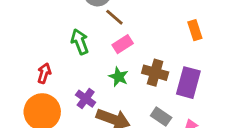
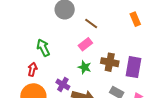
brown line: (114, 17) -> (91, 23), moved
orange rectangle: (195, 30) -> (135, 19), moved
green arrow: (80, 42) -> (43, 48), moved

